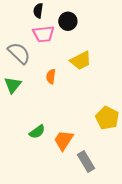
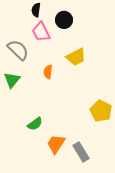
pink trapezoid: (43, 34) -> (41, 32), turned 70
orange trapezoid: (64, 140) -> (56, 144), moved

